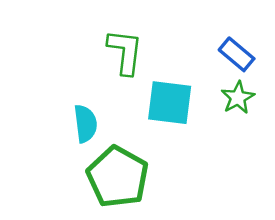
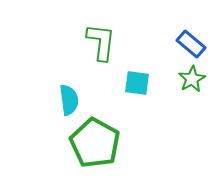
cyan square: (170, 103) -> (137, 83), size x0.7

